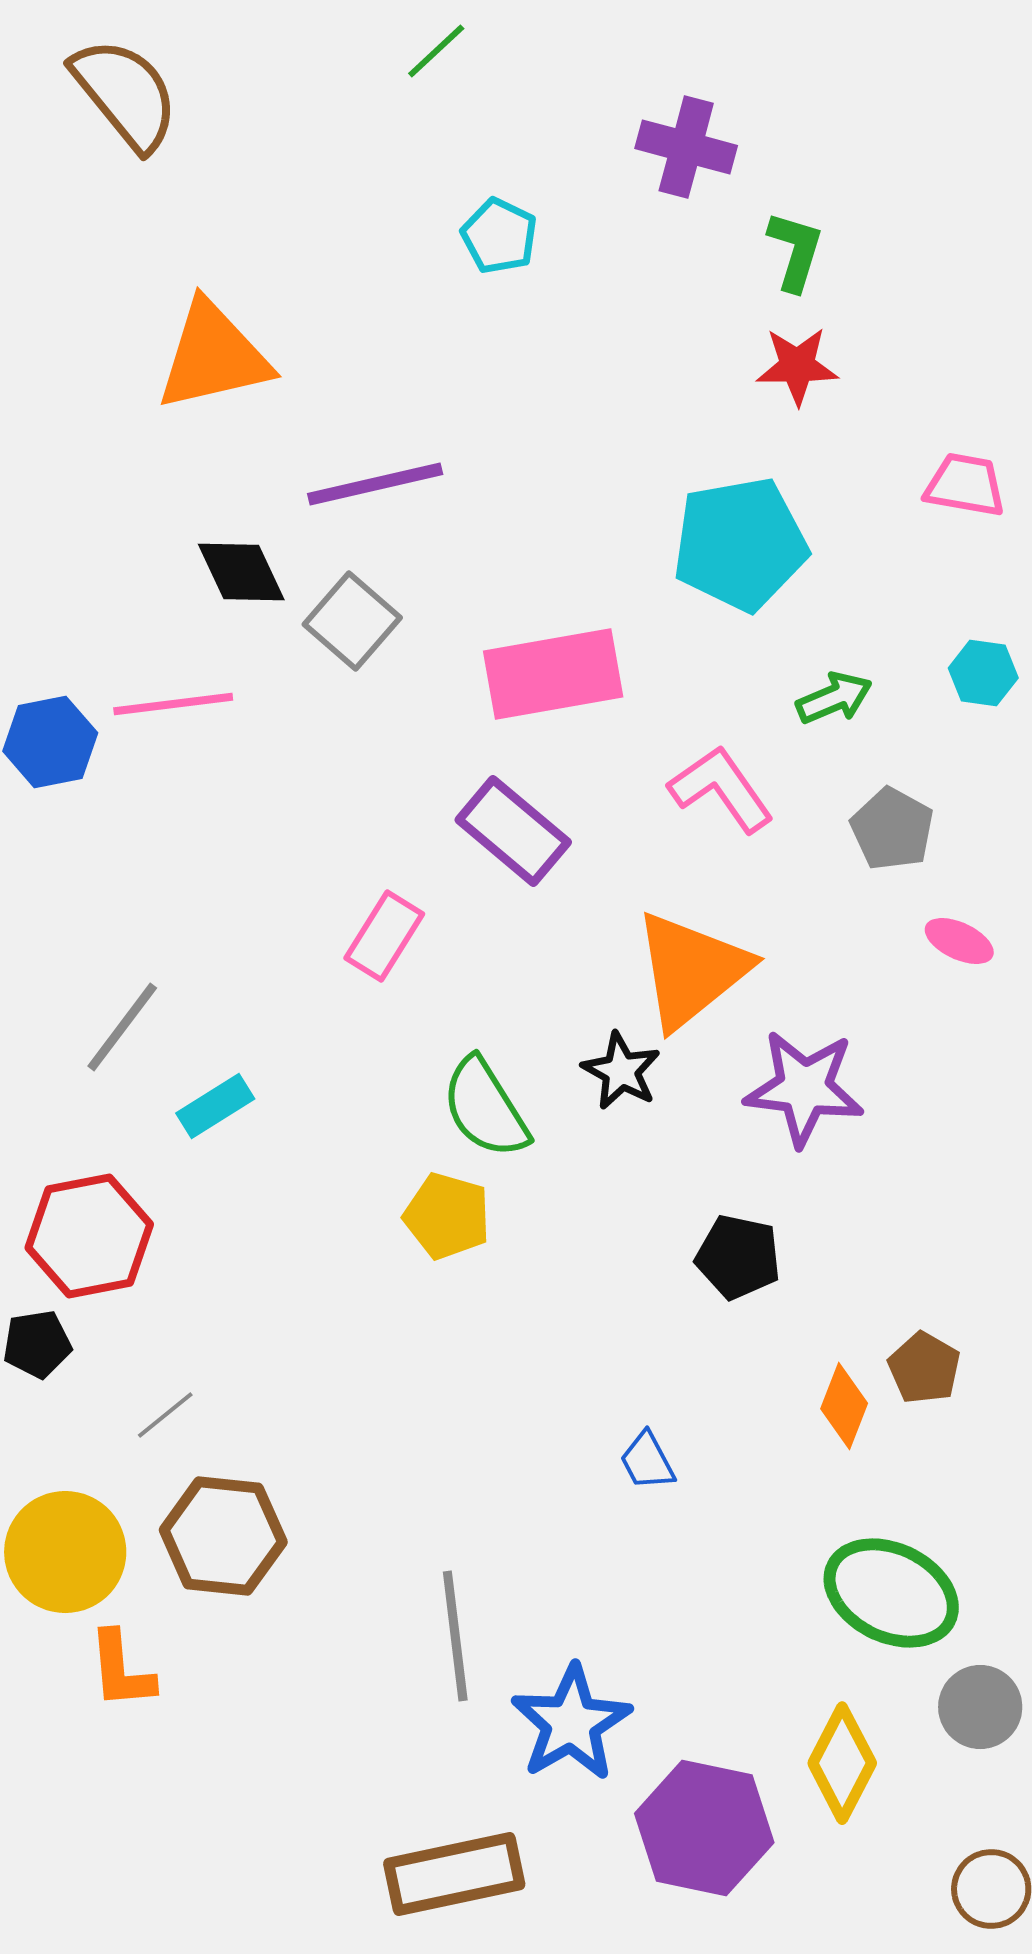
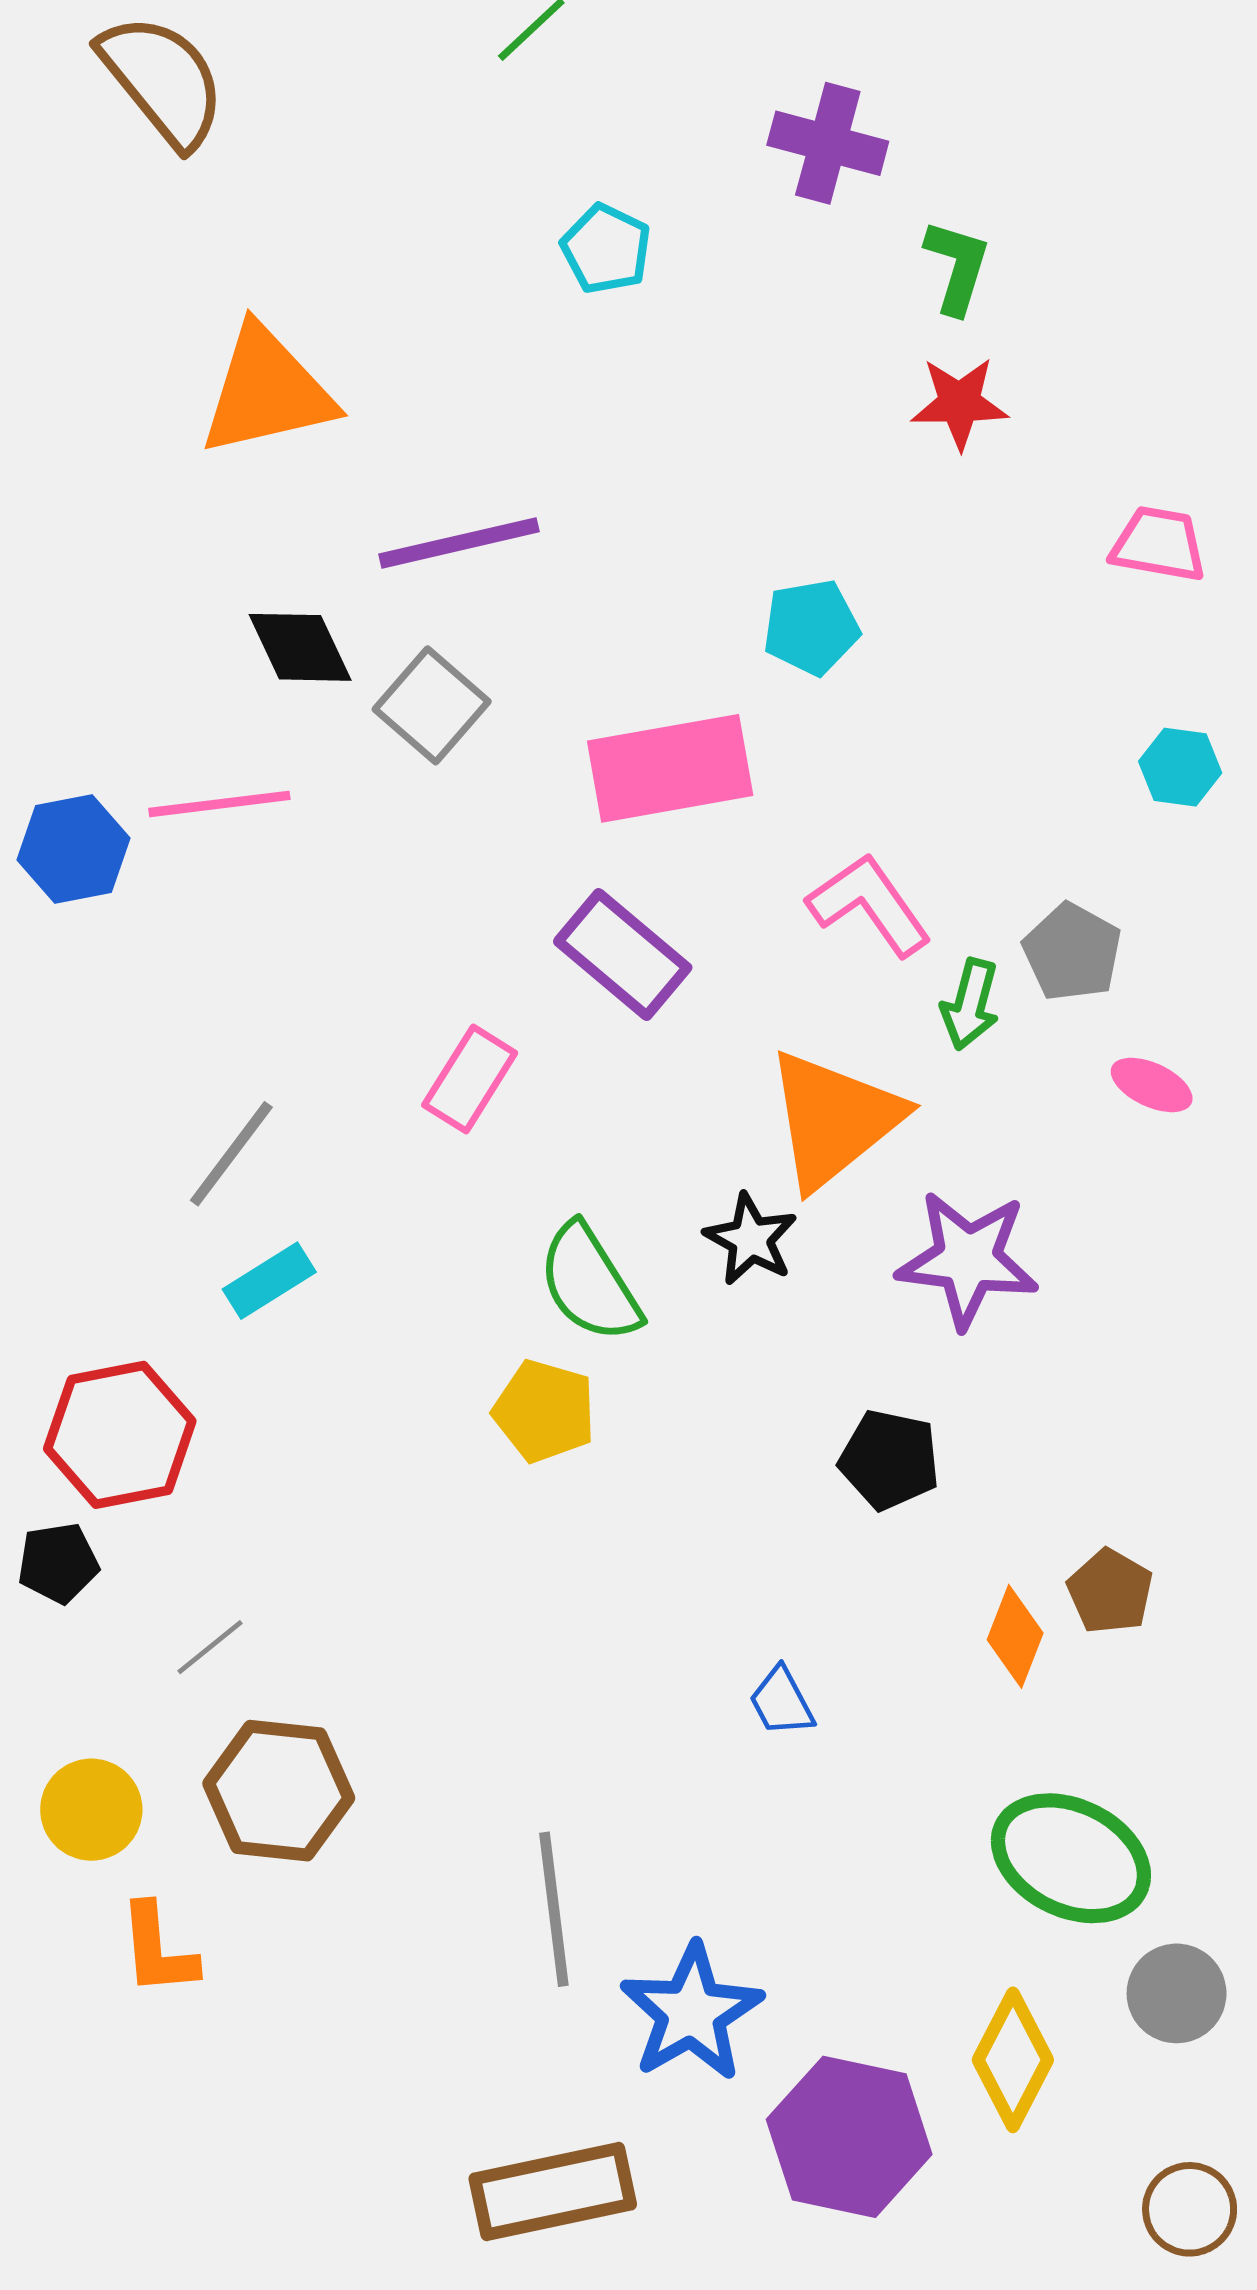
cyan pentagon: (740, 544) -> (811, 627), moved, size x0.6
green arrow: (834, 698) -> (970, 1004), moved, turned 128
gray line: (122, 1027) -> (231, 1154), moved
yellow circle: (65, 1552) -> (91, 1810), size x0.7

